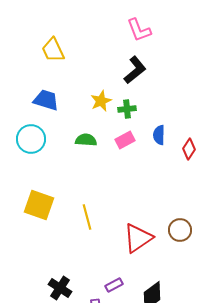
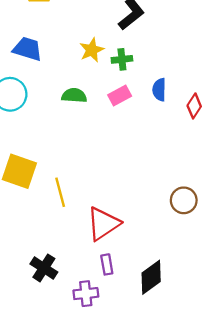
yellow line: (87, 217) -> (60, 192), moved
red triangle: (138, 238) -> (103, 224), moved
purple rectangle: (114, 285) -> (107, 264), turned -72

